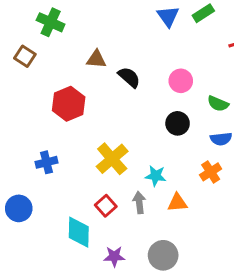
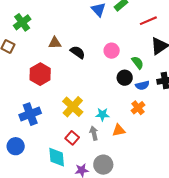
green cross: (51, 22) -> (22, 22), turned 36
green semicircle: (218, 104) -> (138, 63), turned -144
black circle: (178, 123) -> (125, 78), moved
blue cross: (46, 162) -> (30, 114), size x1.5
gray circle: (163, 255) -> (103, 165), moved

